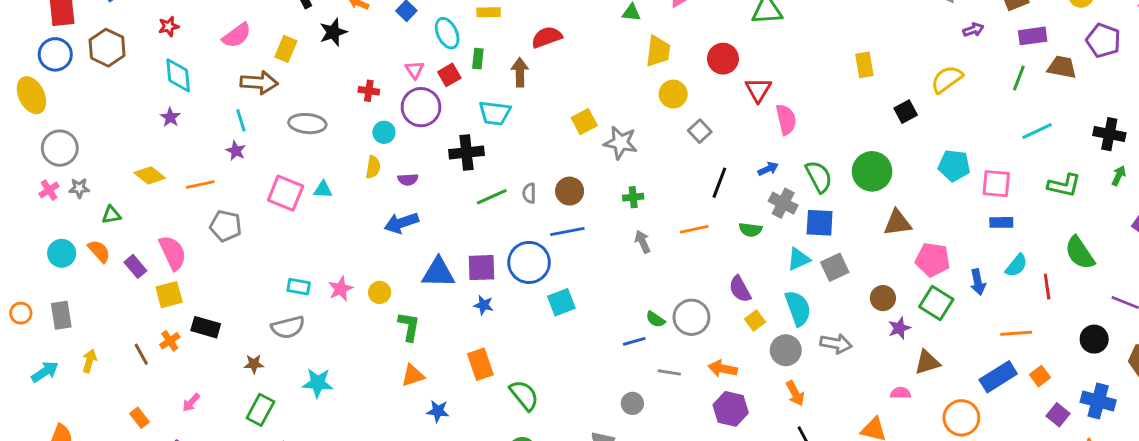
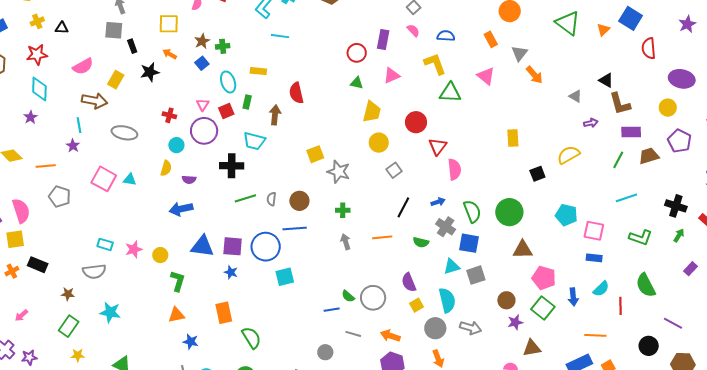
red star: (169, 26) -> (37, 55), size x1.5
red semicircle: (547, 37) -> (296, 93), turned -90
brown trapezoid: (1062, 67) -> (649, 156), turned -35

